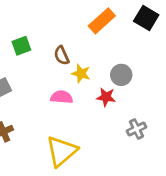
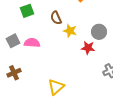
pink semicircle: (62, 97) -> (32, 43), moved
yellow triangle: (62, 151) -> (56, 87), size x0.7

